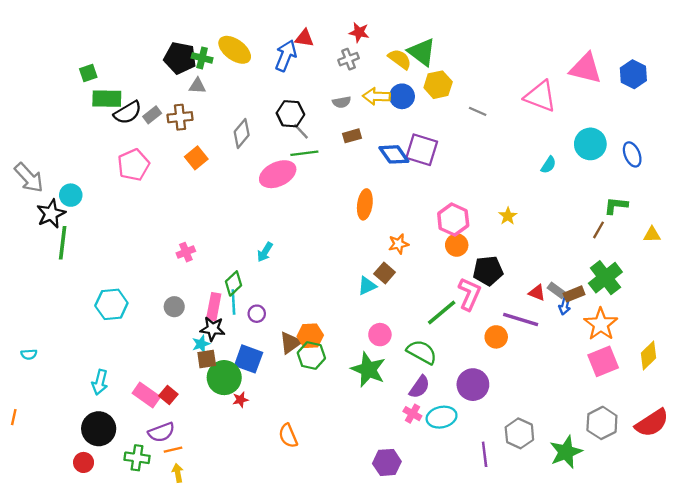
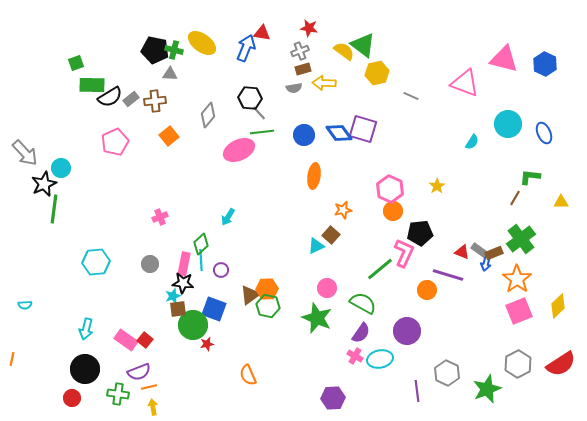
blue circle: (402, 96) -> (304, 135), moved
brown rectangle: (352, 136) -> (303, 69), moved

